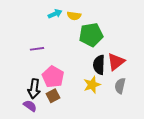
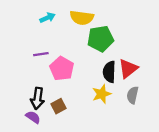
cyan arrow: (55, 14) -> (47, 18), moved
yellow semicircle: (74, 16) -> (82, 18), size x1.5
pink pentagon: (53, 77) -> (62, 69), moved

